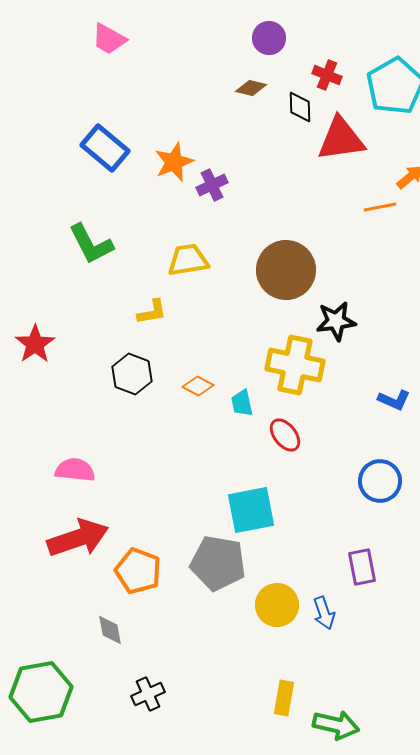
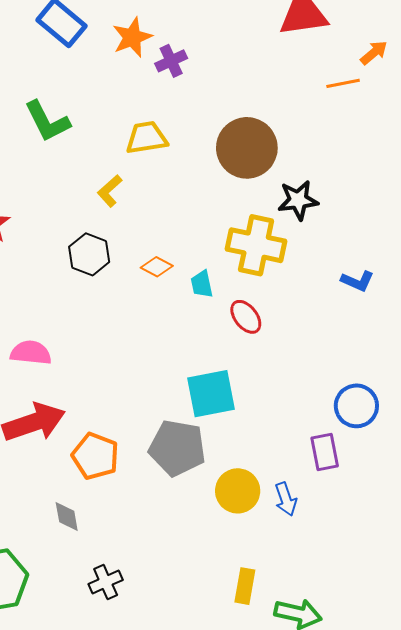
yellow L-shape: (152, 312) -> (110, 191), turned 148
blue circle: (380, 481) -> (356, 406), moved

